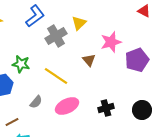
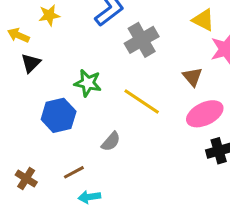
yellow triangle: (79, 23) -> (203, 20), moved, turned -49
pink ellipse: (67, 106) -> (205, 114), moved

